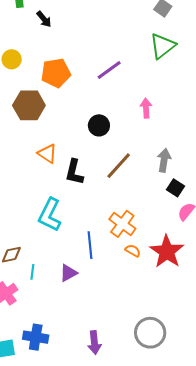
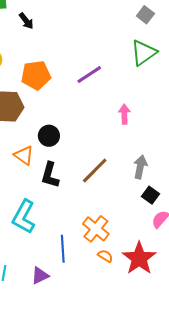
black circle: (99, 125) -> (49, 136), moved

